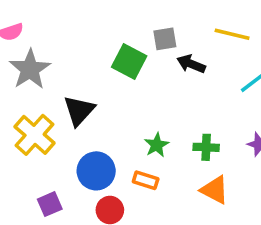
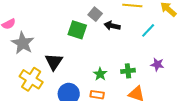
gray square: (165, 39) -> (95, 14), turned -32

